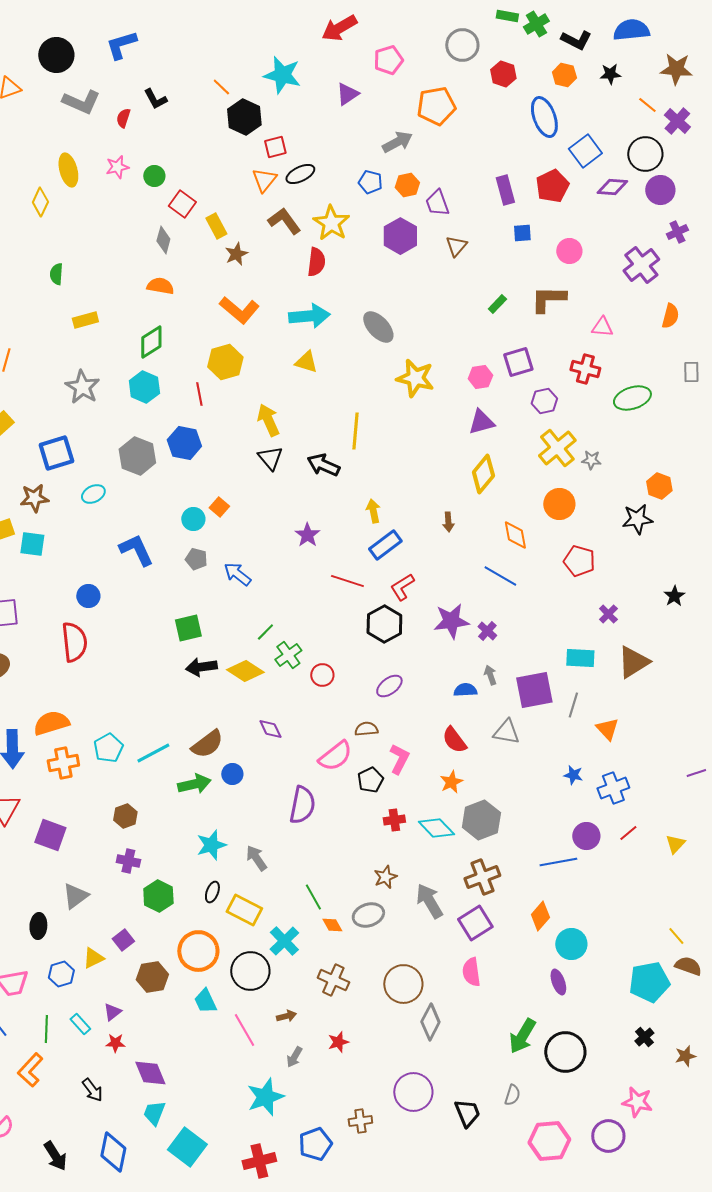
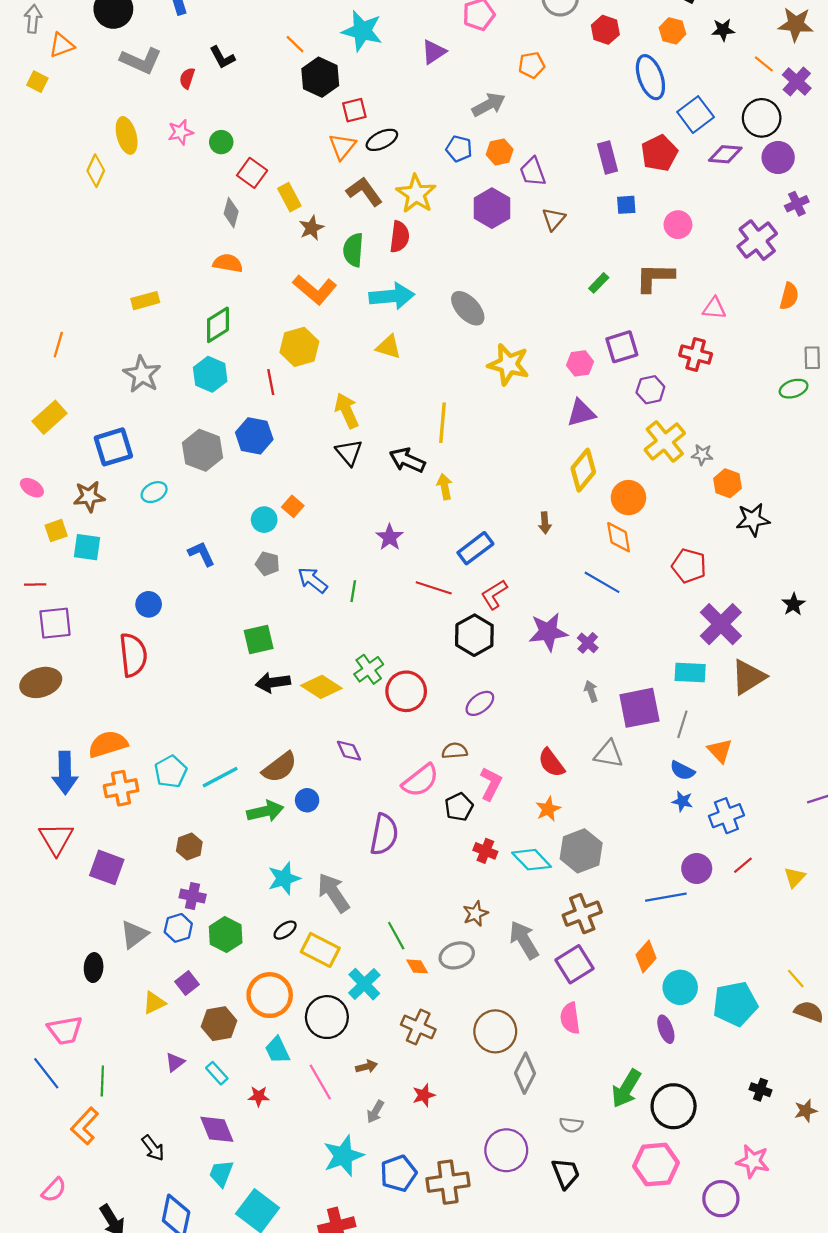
orange pentagon: (436, 106) -> (532, 65), size x0.6
green semicircle: (56, 274) -> (353, 250), moved, size x1.4
green ellipse: (632, 398) -> (794, 389), moved, size x0.7
orange hexagon: (659, 486) -> (727, 483), moved
orange circle: (559, 504) -> (628, 498), moved
yellow arrow: (373, 511) -> (445, 487), moved
blue L-shape: (136, 550) -> (201, 554), size x0.7
purple cross: (608, 614) -> (721, 624), size x2.0
green line: (265, 632) -> (353, 591), moved, turned -36
red circle: (322, 675) -> (406, 691), size x1.6
blue semicircle: (465, 690) -> (682, 771), moved, turned -150
red cross: (394, 820) -> (485, 851), turned 30
gray arrow: (256, 858) -> (333, 893), size x1.4
black ellipse: (212, 892) -> (285, 930), turned 35
blue hexagon: (61, 974) -> (178, 928), moved
cyan pentagon: (649, 982) -> (735, 1004), moved
cyan rectangle: (80, 1024) -> (217, 1073), moved
black cross: (644, 1037) -> (761, 1090), turned -30
red star: (115, 1043) -> (259, 1096), moved
gray semicircle: (512, 1095) -> (571, 1125), moved, turned 80
brown cross: (360, 1121) -> (448, 1182), size x1.6
pink hexagon: (549, 1141) -> (656, 1165), moved
blue pentagon: (315, 1144) -> (398, 1173), moved

